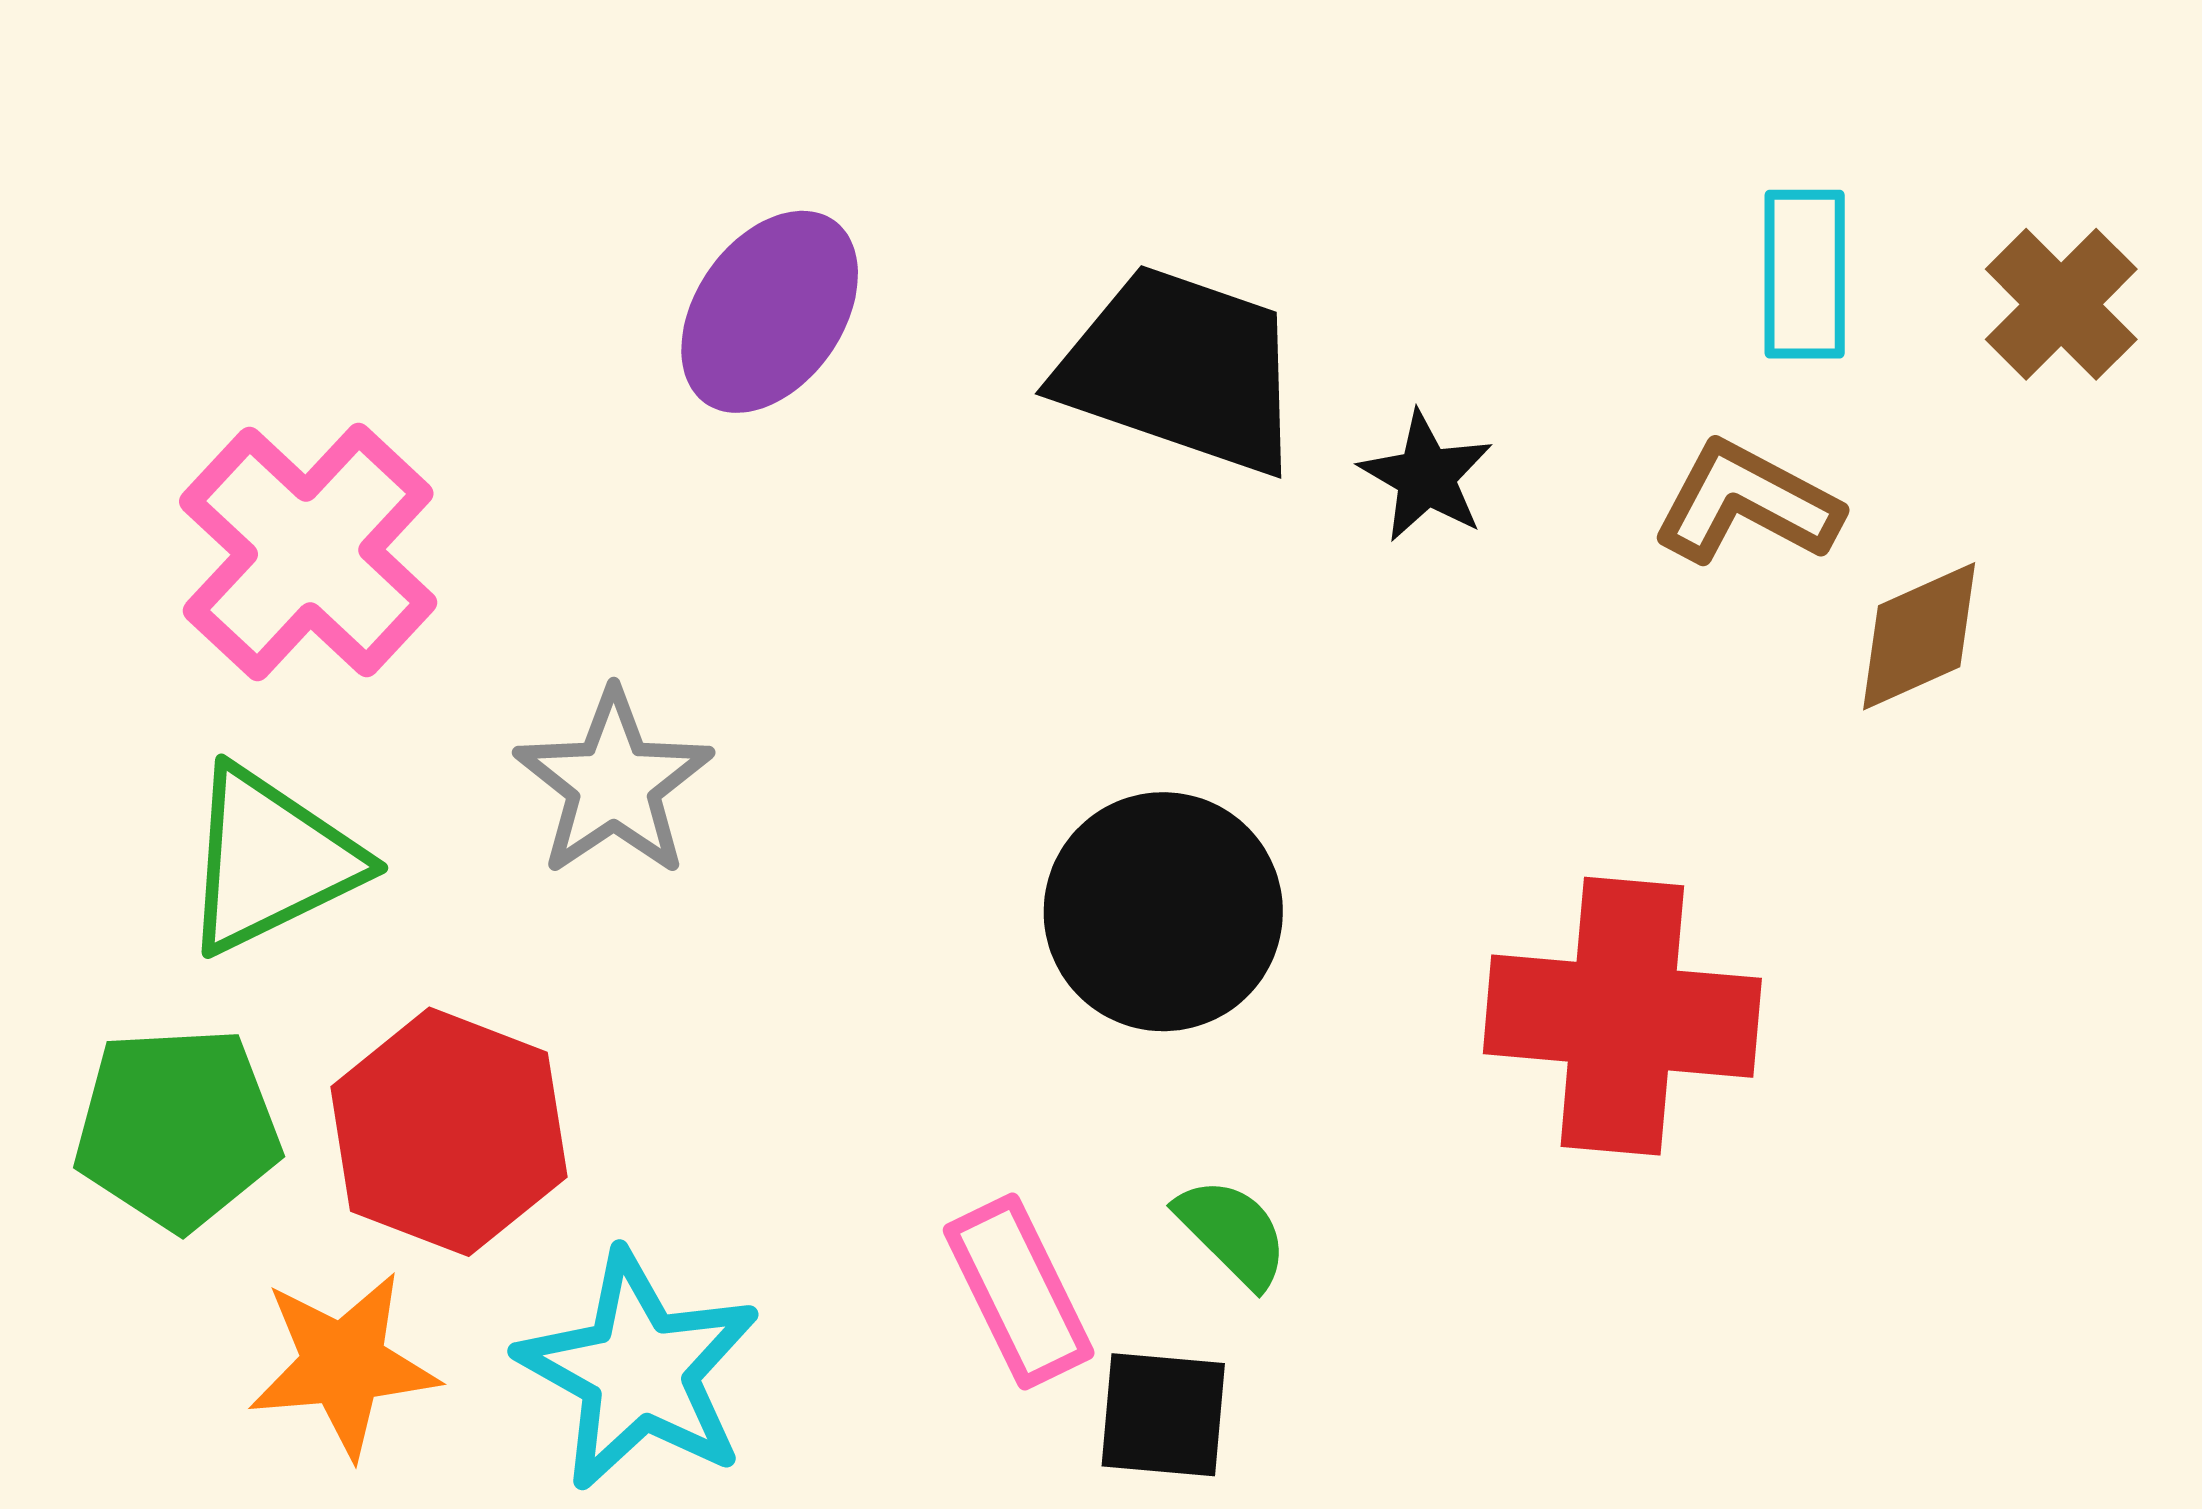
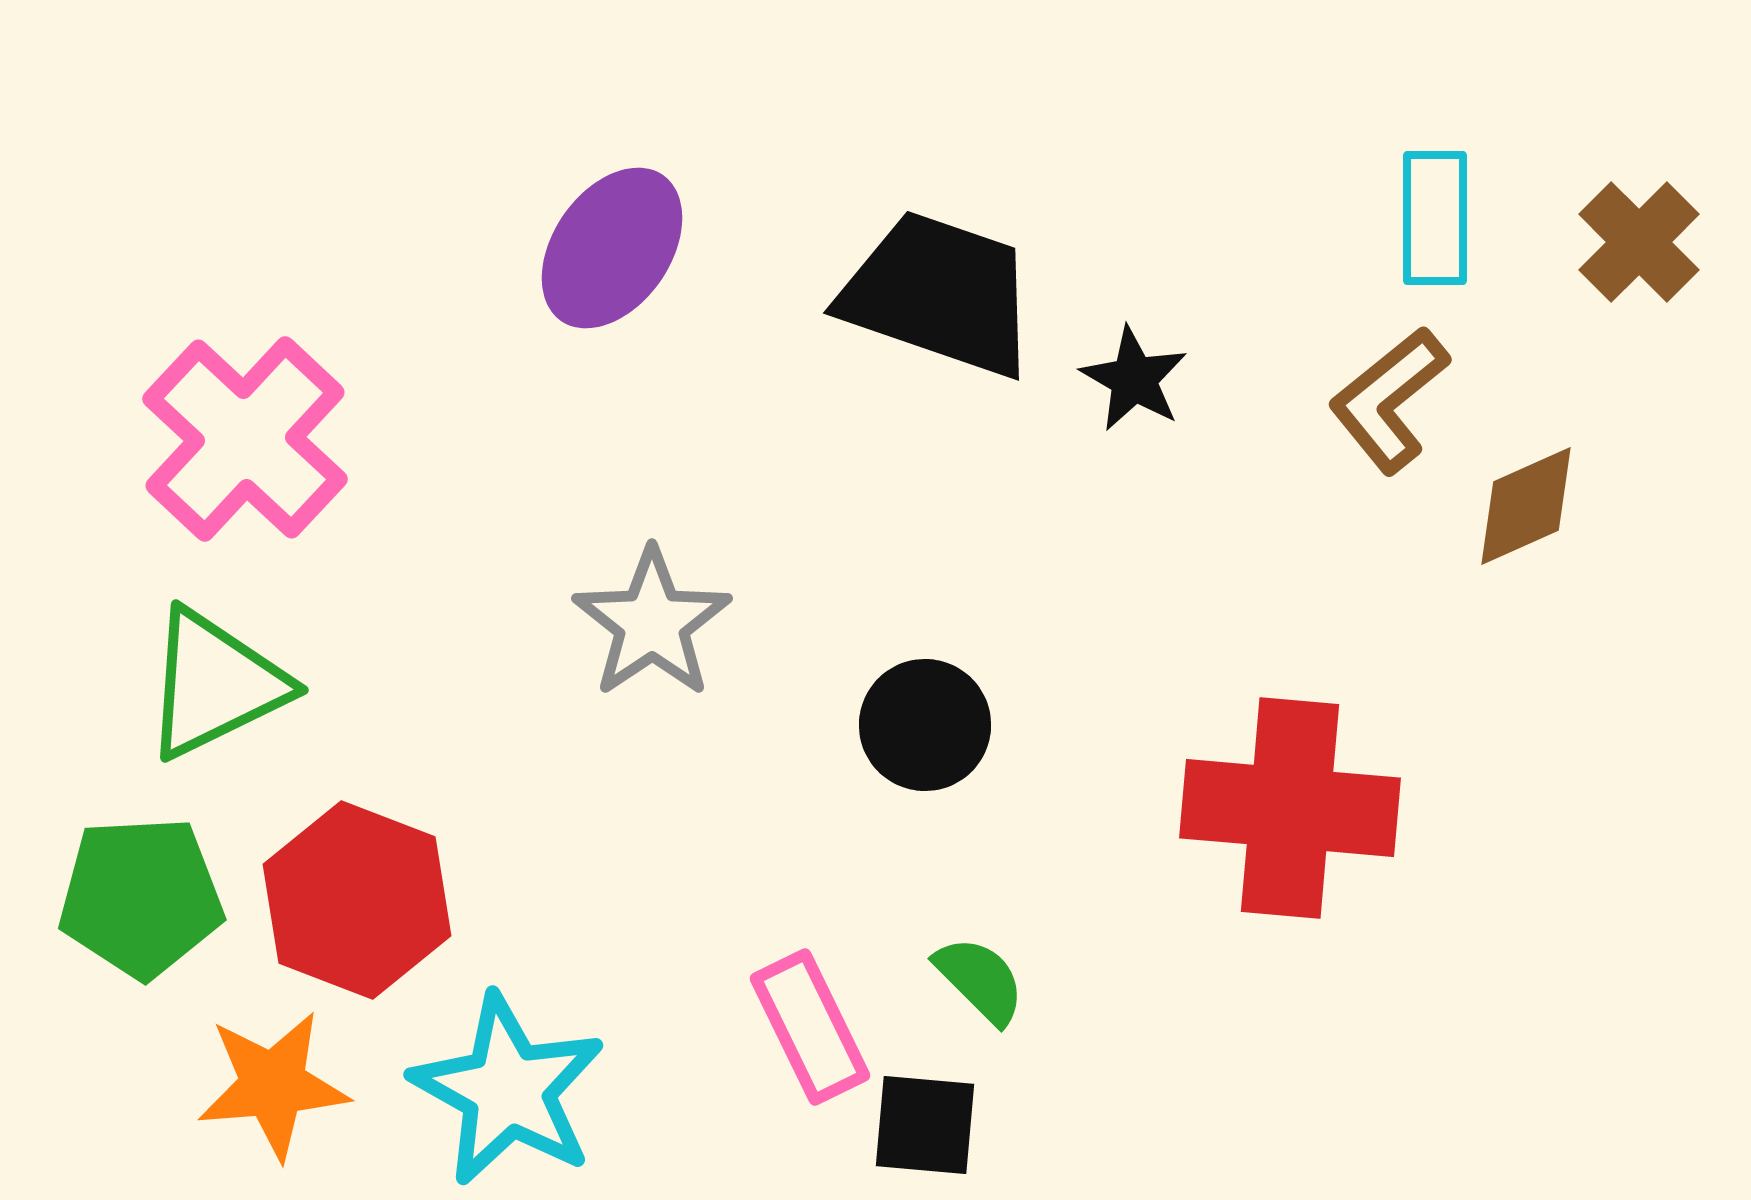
brown L-shape: (1747, 503) -> (1389, 400), turned -67
gray star: (614, 783) -> (652, 623), moved
black circle: (1163, 912) -> (925, 725), size x0.7

